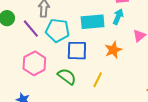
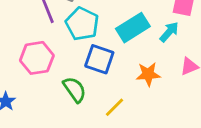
cyan rectangle: (93, 22) -> (133, 28), turned -45

